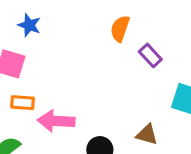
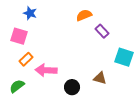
orange semicircle: (120, 29) -> (84, 15), turned 49
orange rectangle: (23, 103) -> (26, 59), turned -48

